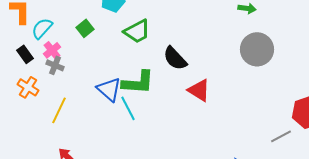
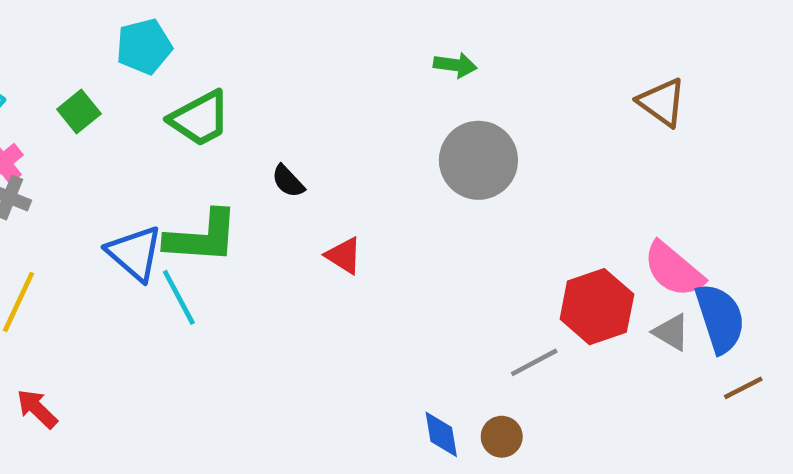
black semicircle: (175, 58) -> (288, 181), size x0.6
red triangle: (199, 90) -> (344, 256), size x0.7

